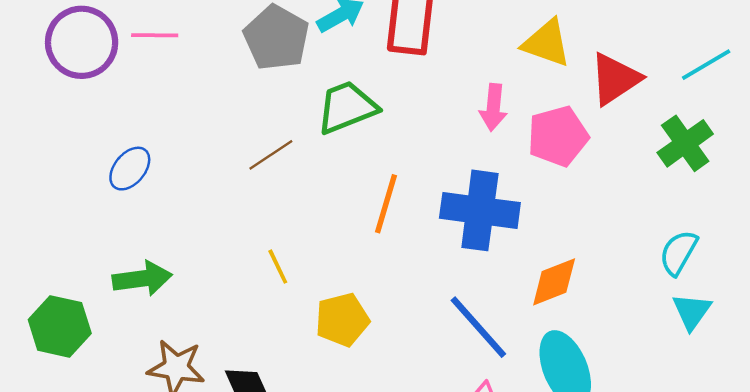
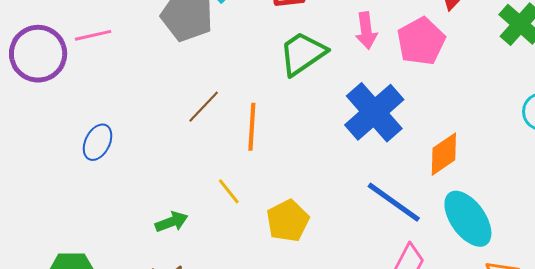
green trapezoid: (347, 107) -> (303, 54), moved
orange line: (386, 204) -> (252, 127), moved
blue cross: (480, 210) -> (374, 112), turned -36
green arrow: (142, 279) -> (172, 222), moved, size x0.7

